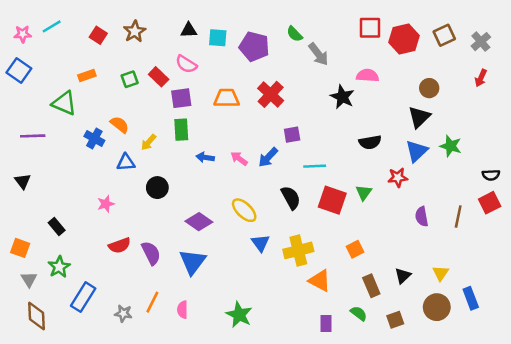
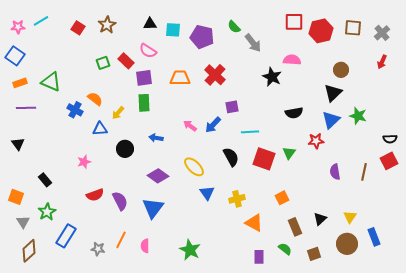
brown square: (444, 35) -> (353, 28), turned 30
orange rectangle: (87, 76) -> (20, 83), moved
blue arrow: (205, 157) -> (156, 138), moved
yellow cross: (298, 250) -> (237, 199), size x0.7
brown diamond: (36, 316) -> (29, 251), turned 50

